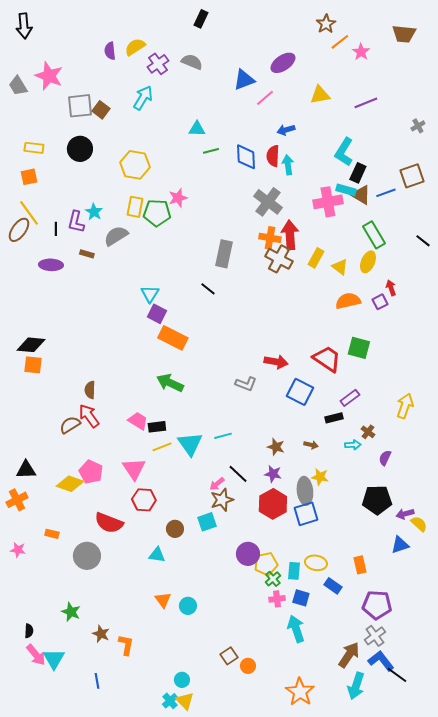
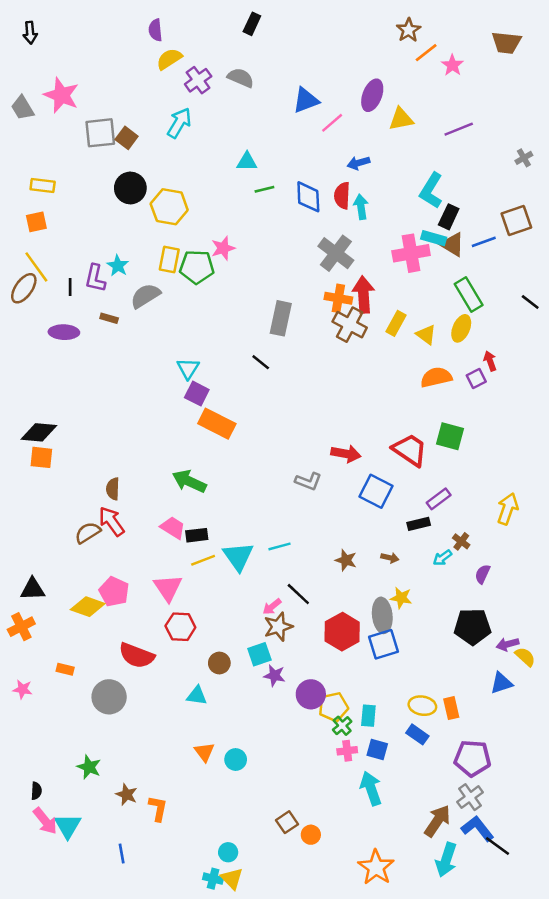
black arrow: (24, 26) -> (30, 33), size x0.7
purple semicircle: (110, 51) -> (155, 30), moved
purple ellipse: (283, 63) -> (372, 95), moved, turned -35
black circle: (80, 149) -> (130, 188), moved
green arrow: (170, 383) -> (189, 481), moved
cyan arrow: (353, 445) -> (442, 558), turned 147
purple star: (273, 474) -> (274, 676), moved
yellow ellipse: (316, 563) -> (422, 706), moved
cyan cross: (170, 701) -> (213, 879), turned -35

